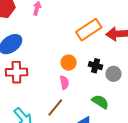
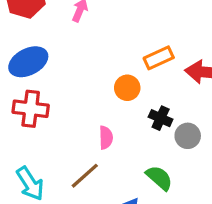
orange rectangle: (89, 30) -> (159, 58), size x0.7
orange circle: (69, 63) -> (127, 88), moved

